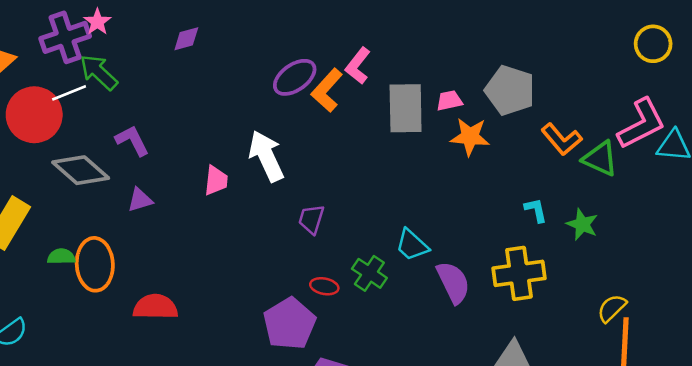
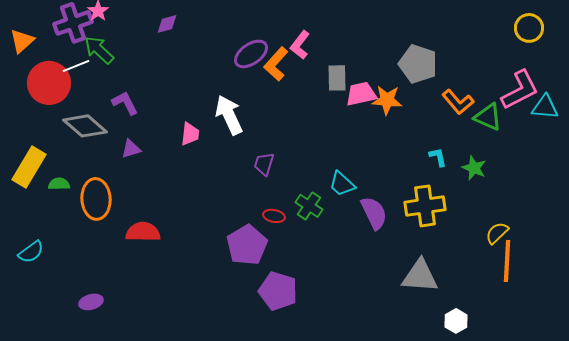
pink trapezoid: (449, 101) -> (361, 94), moved, size x1.5
gray rectangle: (406, 108) -> (337, 78), size x0.7
green semicircle: (61, 257) -> (59, 184), moved

